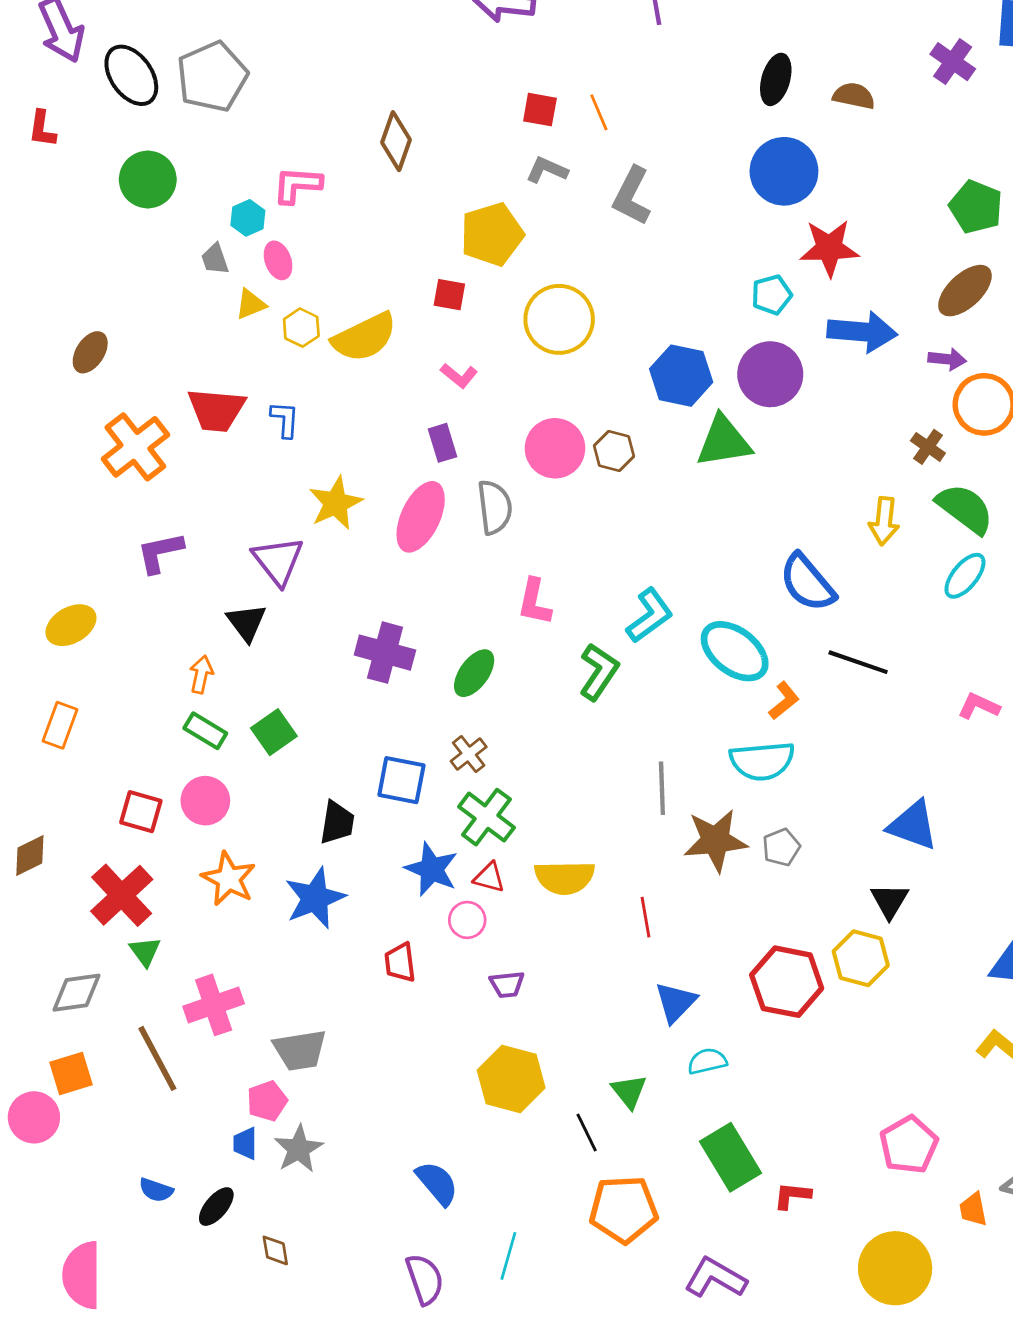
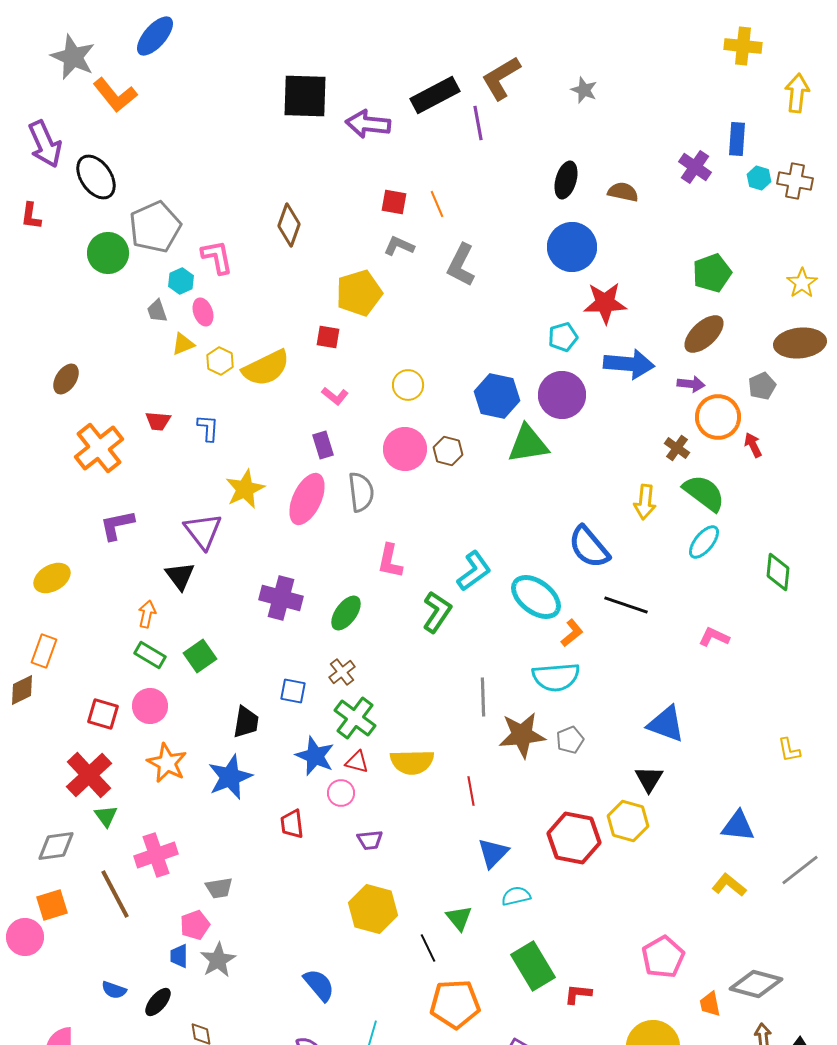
gray pentagon: (212, 77) -> (155, 227), moved
pink L-shape: (297, 185) -> (217, 257), turned 75
green pentagon: (976, 207) -> (712, 273), turned 30
yellow circle: (559, 319) -> (408, 385), moved, size x0.6
red trapezoid: (216, 410) -> (158, 421), size x0.6
blue square: (401, 780) -> (293, 691), size x0.7
brown diamond: (30, 856) -> (22, 690), moved
gray trapezoid: (300, 1050) -> (219, 888), size x0.7

